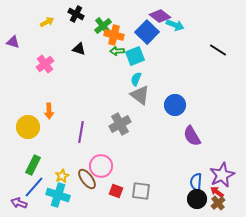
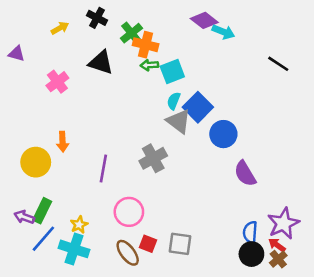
blue square: (147, 32) -> (198, 107), moved
black triangle: (79, 49) -> (101, 63), size x1.5
brown ellipse: (87, 179) -> (128, 253), moved
purple arrow: (19, 203) -> (24, 217), moved

